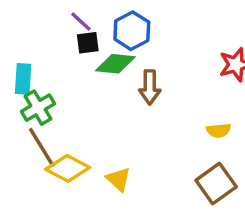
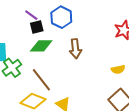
green diamond: (115, 64) -> (41, 46), moved
brown line: (42, 147) -> (41, 80), moved

